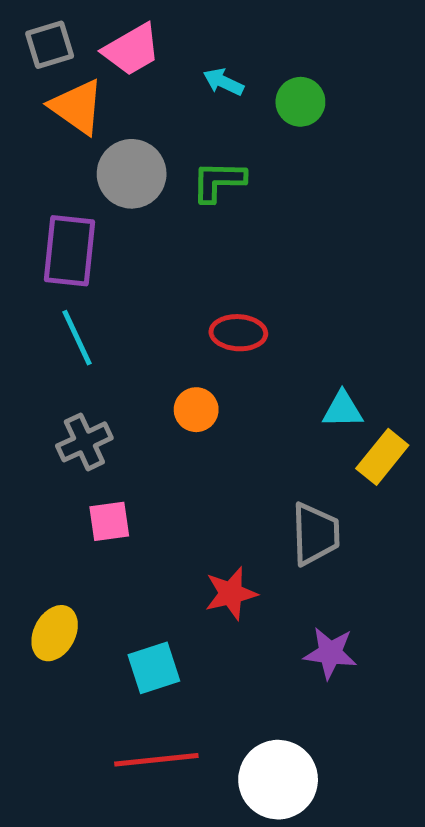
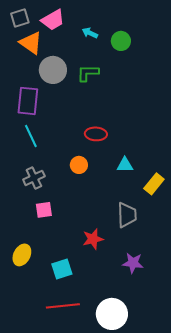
cyan triangle: (343, 410) -> (125, 165), moved

